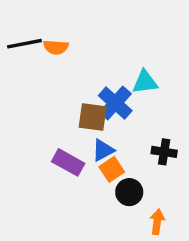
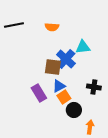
orange semicircle: (56, 47) -> (52, 27), moved
purple rectangle: (68, 162) -> (39, 93), turned 30

